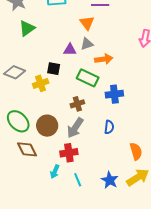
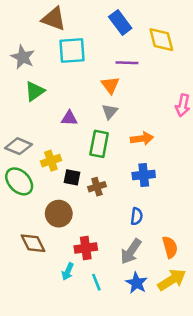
gray triangle: (87, 44) -> (110, 112), turned -32
purple triangle: (70, 50) -> (69, 118), moved
orange arrow: (104, 59) -> (142, 139), moved
black square: (54, 69) -> (72, 177), moved
green rectangle: (88, 78) -> (99, 144), moved, turned 75
green ellipse: (18, 121) -> (19, 181), moved
gray arrow: (75, 128) -> (131, 251), moved

